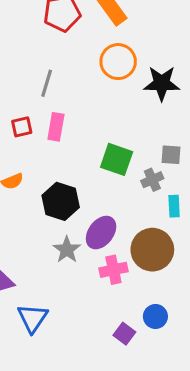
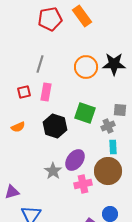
orange circle: (118, 62) -> (86, 67), moved
black hexagon: (61, 201) -> (55, 126), moved
cyan rectangle: (174, 206) -> (113, 147), moved

